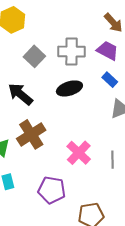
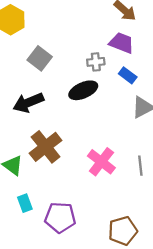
gray cross: (72, 52) -> (96, 62), moved, size x0.6
black arrow: (20, 94) -> (28, 103), turned -56
purple pentagon: (52, 190) -> (60, 217), moved

